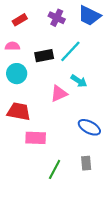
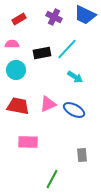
pink triangle: (59, 94) -> (48, 104), moved
blue ellipse: (89, 127) -> (74, 110), moved
pink rectangle: (36, 138) -> (28, 142), moved
green line: (55, 169) -> (52, 179), moved

